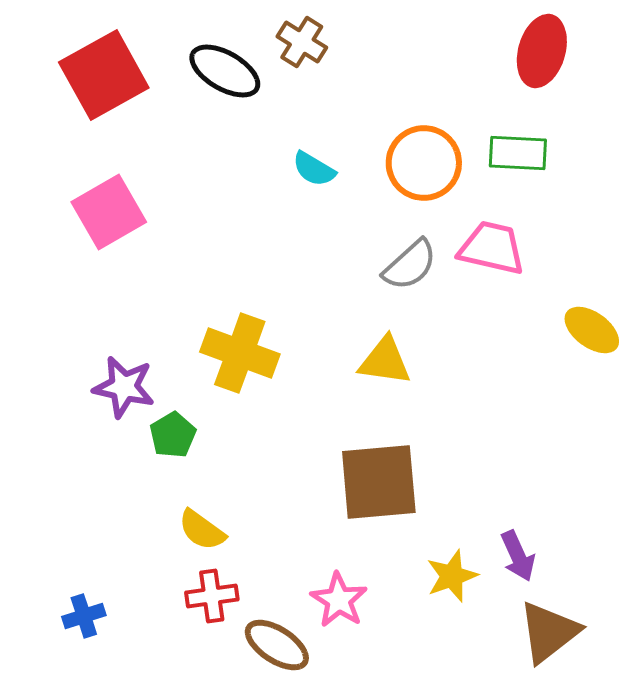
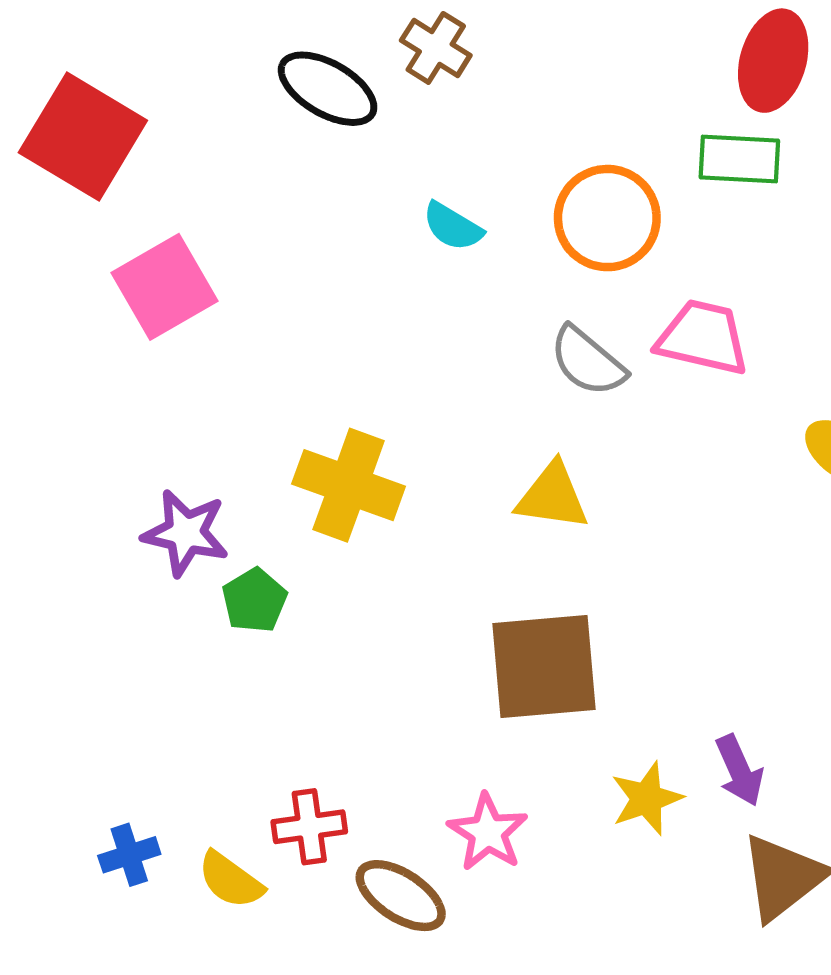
red square: (104, 75) -> (83, 137), moved, turned -30
green rectangle: (518, 153) -> (739, 159), moved
gray semicircle: (410, 265) -> (588, 361), turned 82
yellow semicircle: (202, 530) -> (231, 880), moved

